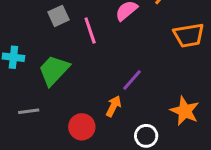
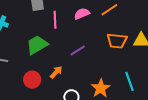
green trapezoid: (54, 70) -> (37, 45), moved
purple line: (132, 80) -> (78, 50), moved

